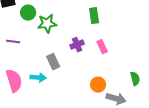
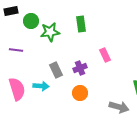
green rectangle: (94, 16) -> (81, 24), moved
purple cross: (77, 45) -> (80, 68), moved
orange circle: (98, 85) -> (80, 93), moved

